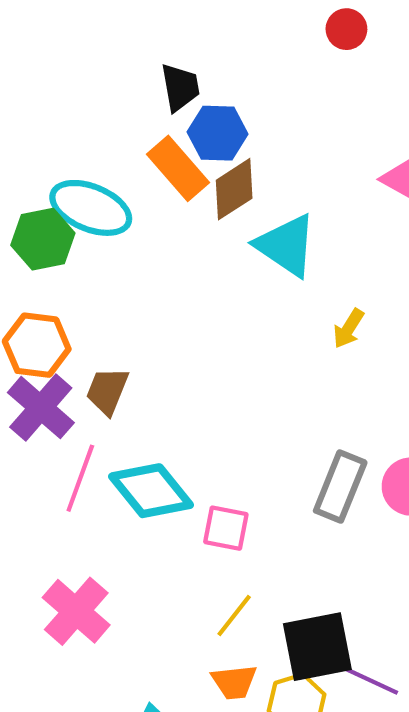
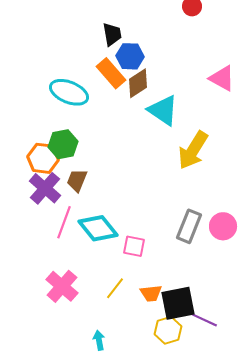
green hexagon: (43, 239) -> (63, 144), moved
yellow arrow: (349, 329) -> (193, 150), size x2.0
yellow line: (234, 615) -> (115, 288), moved
orange trapezoid: (234, 682) -> (151, 293), moved

